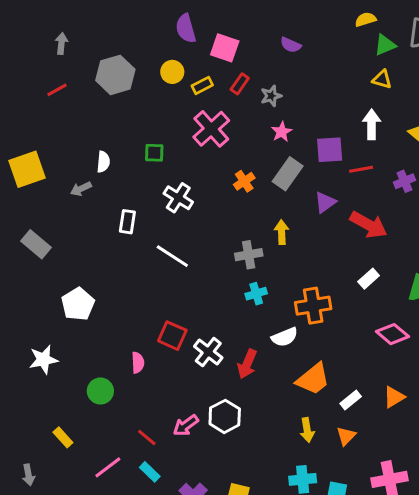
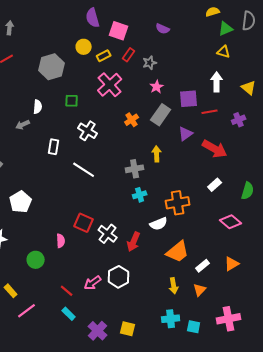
gray hexagon: (115, 75) -> (52, 67), moved
pink line: (108, 467) -> (27, 311), moved

